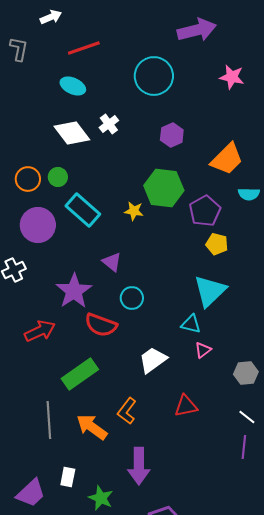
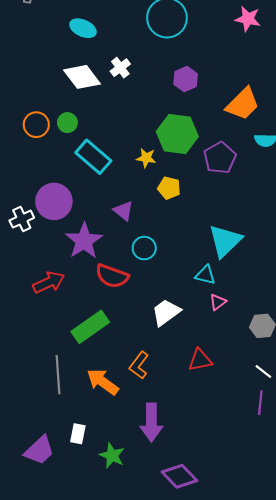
purple circle: (38, 225) -> (54, 201), moved
yellow pentagon: (217, 244) -> (169, 188), moved

